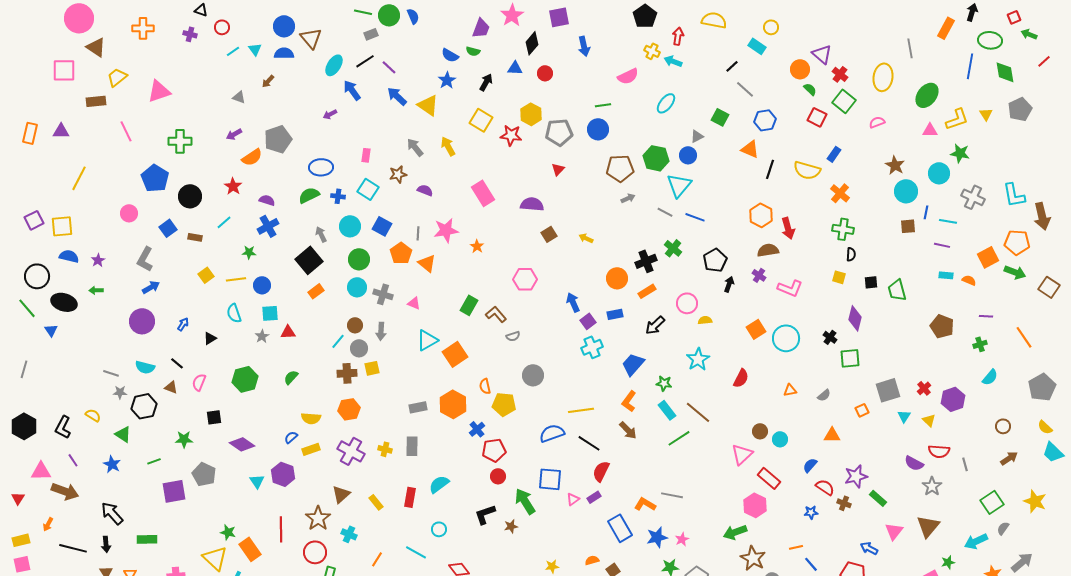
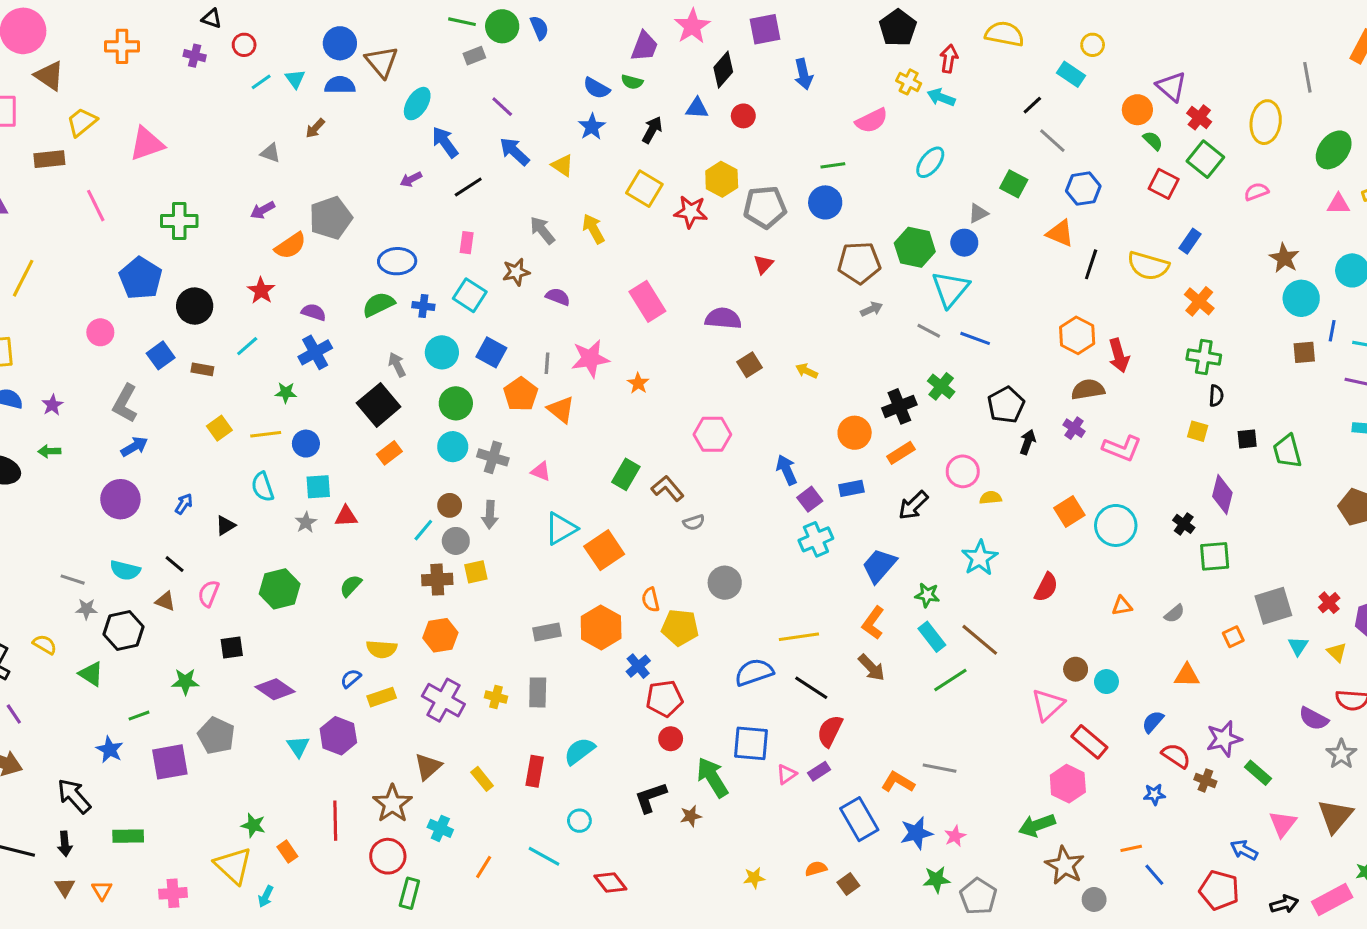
black line: (365, 61) -> (468, 187), moved
yellow triangle: (428, 105) -> (562, 165), size x0.7
blue star: (112, 464) -> (110, 750), moved
orange rectangle: (250, 549) -> (287, 852), size x0.6

